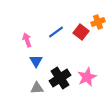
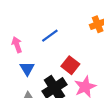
red square: (81, 32) -> (70, 65), moved

